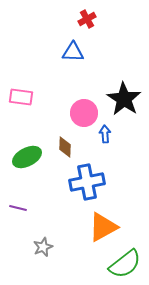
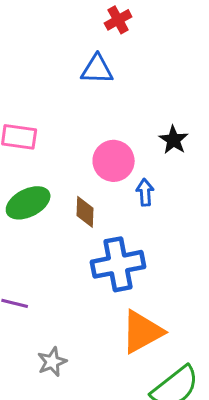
black star: (124, 99) -> (174, 140), size x0.6
green ellipse: (27, 157) -> (28, 203), moved

